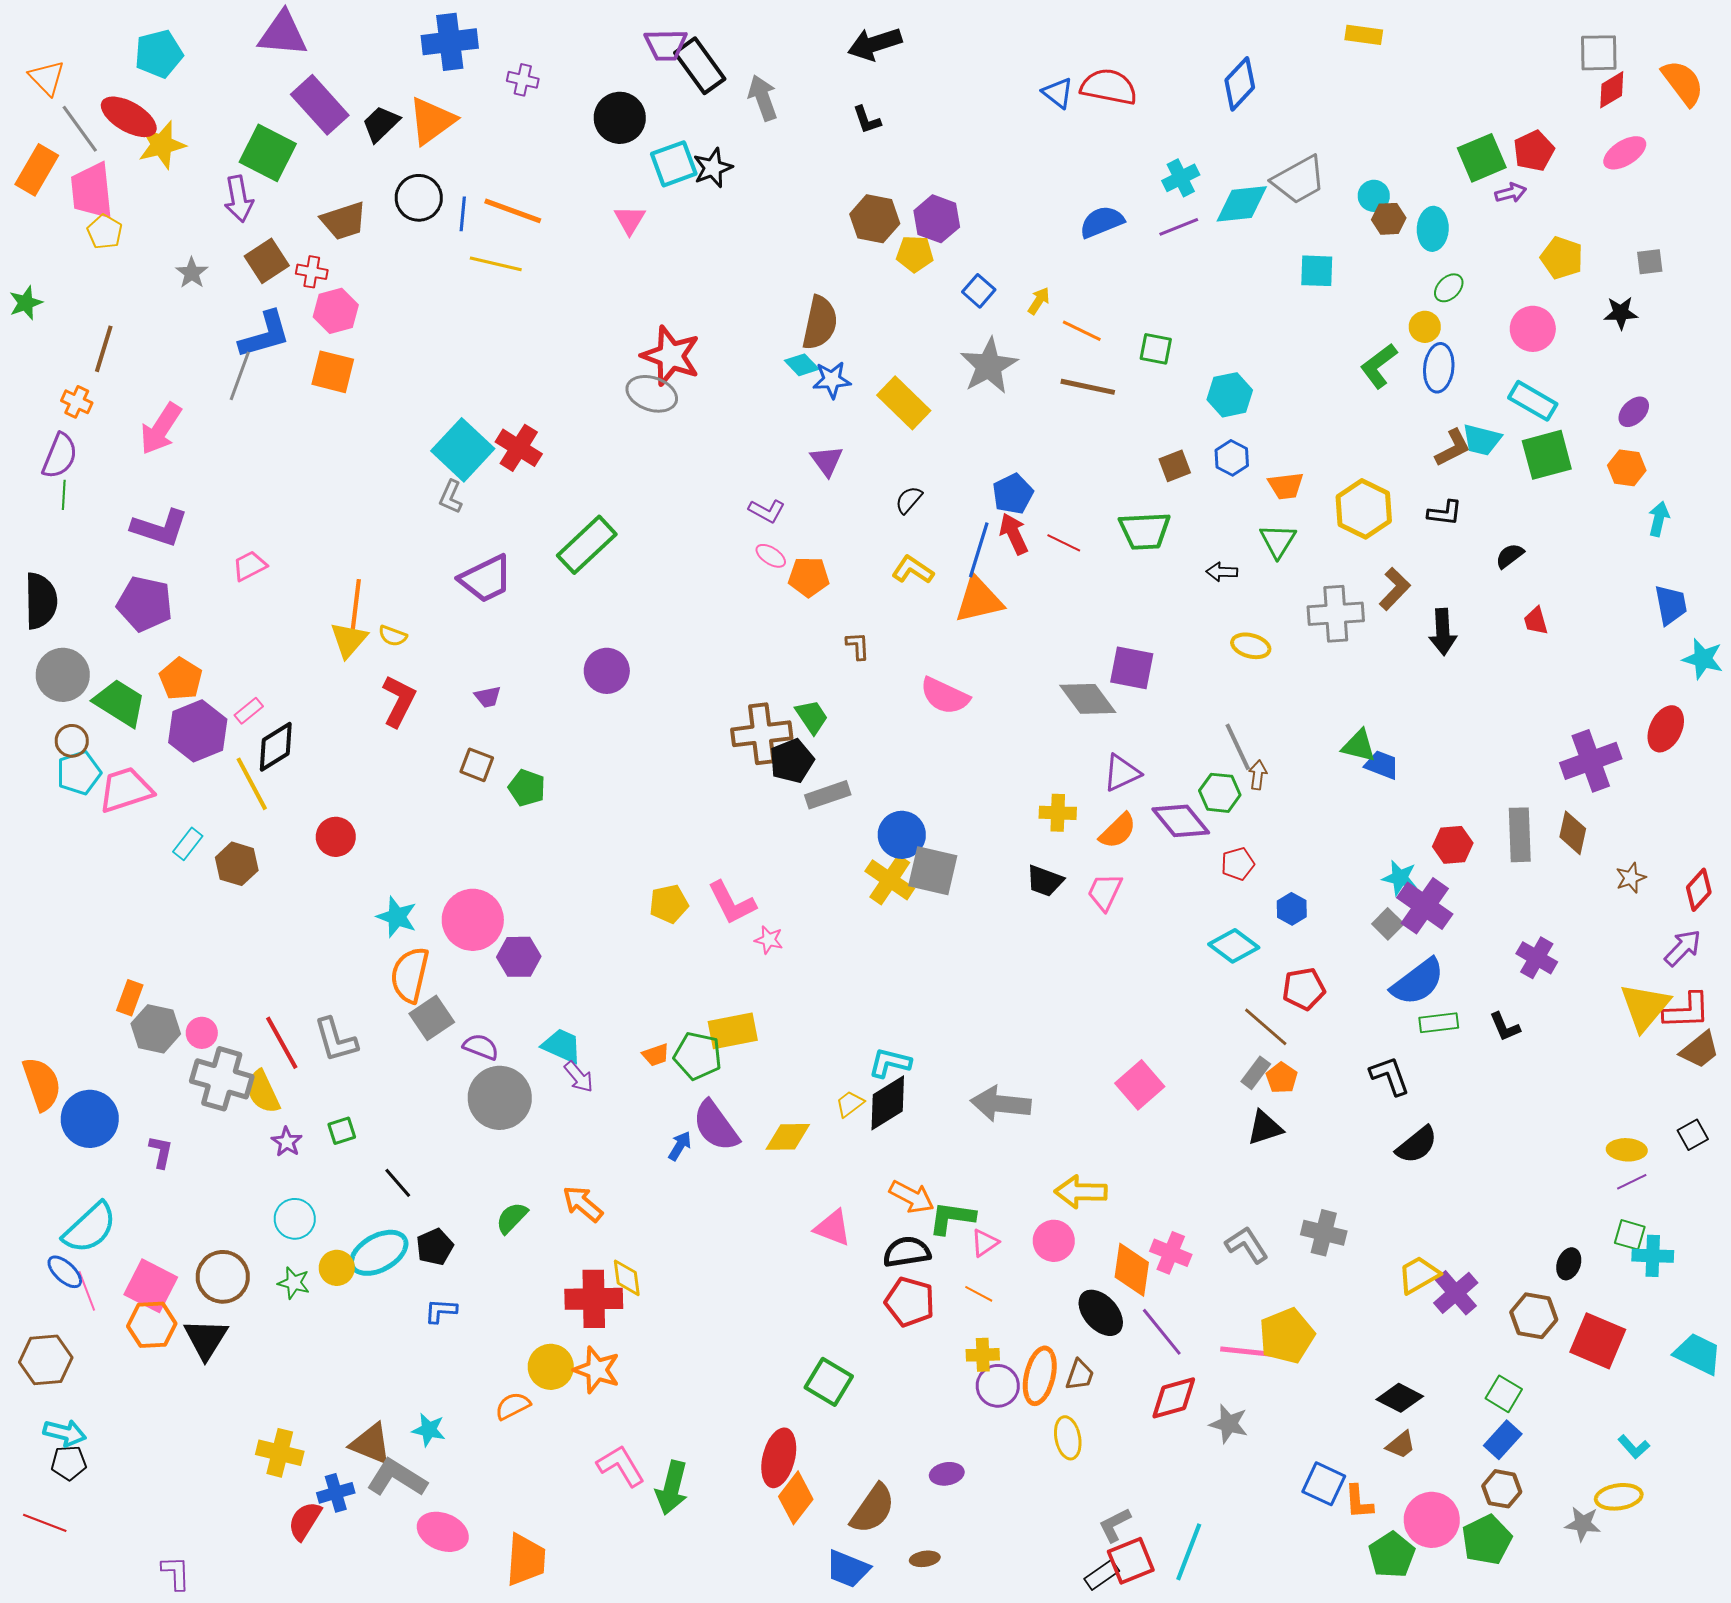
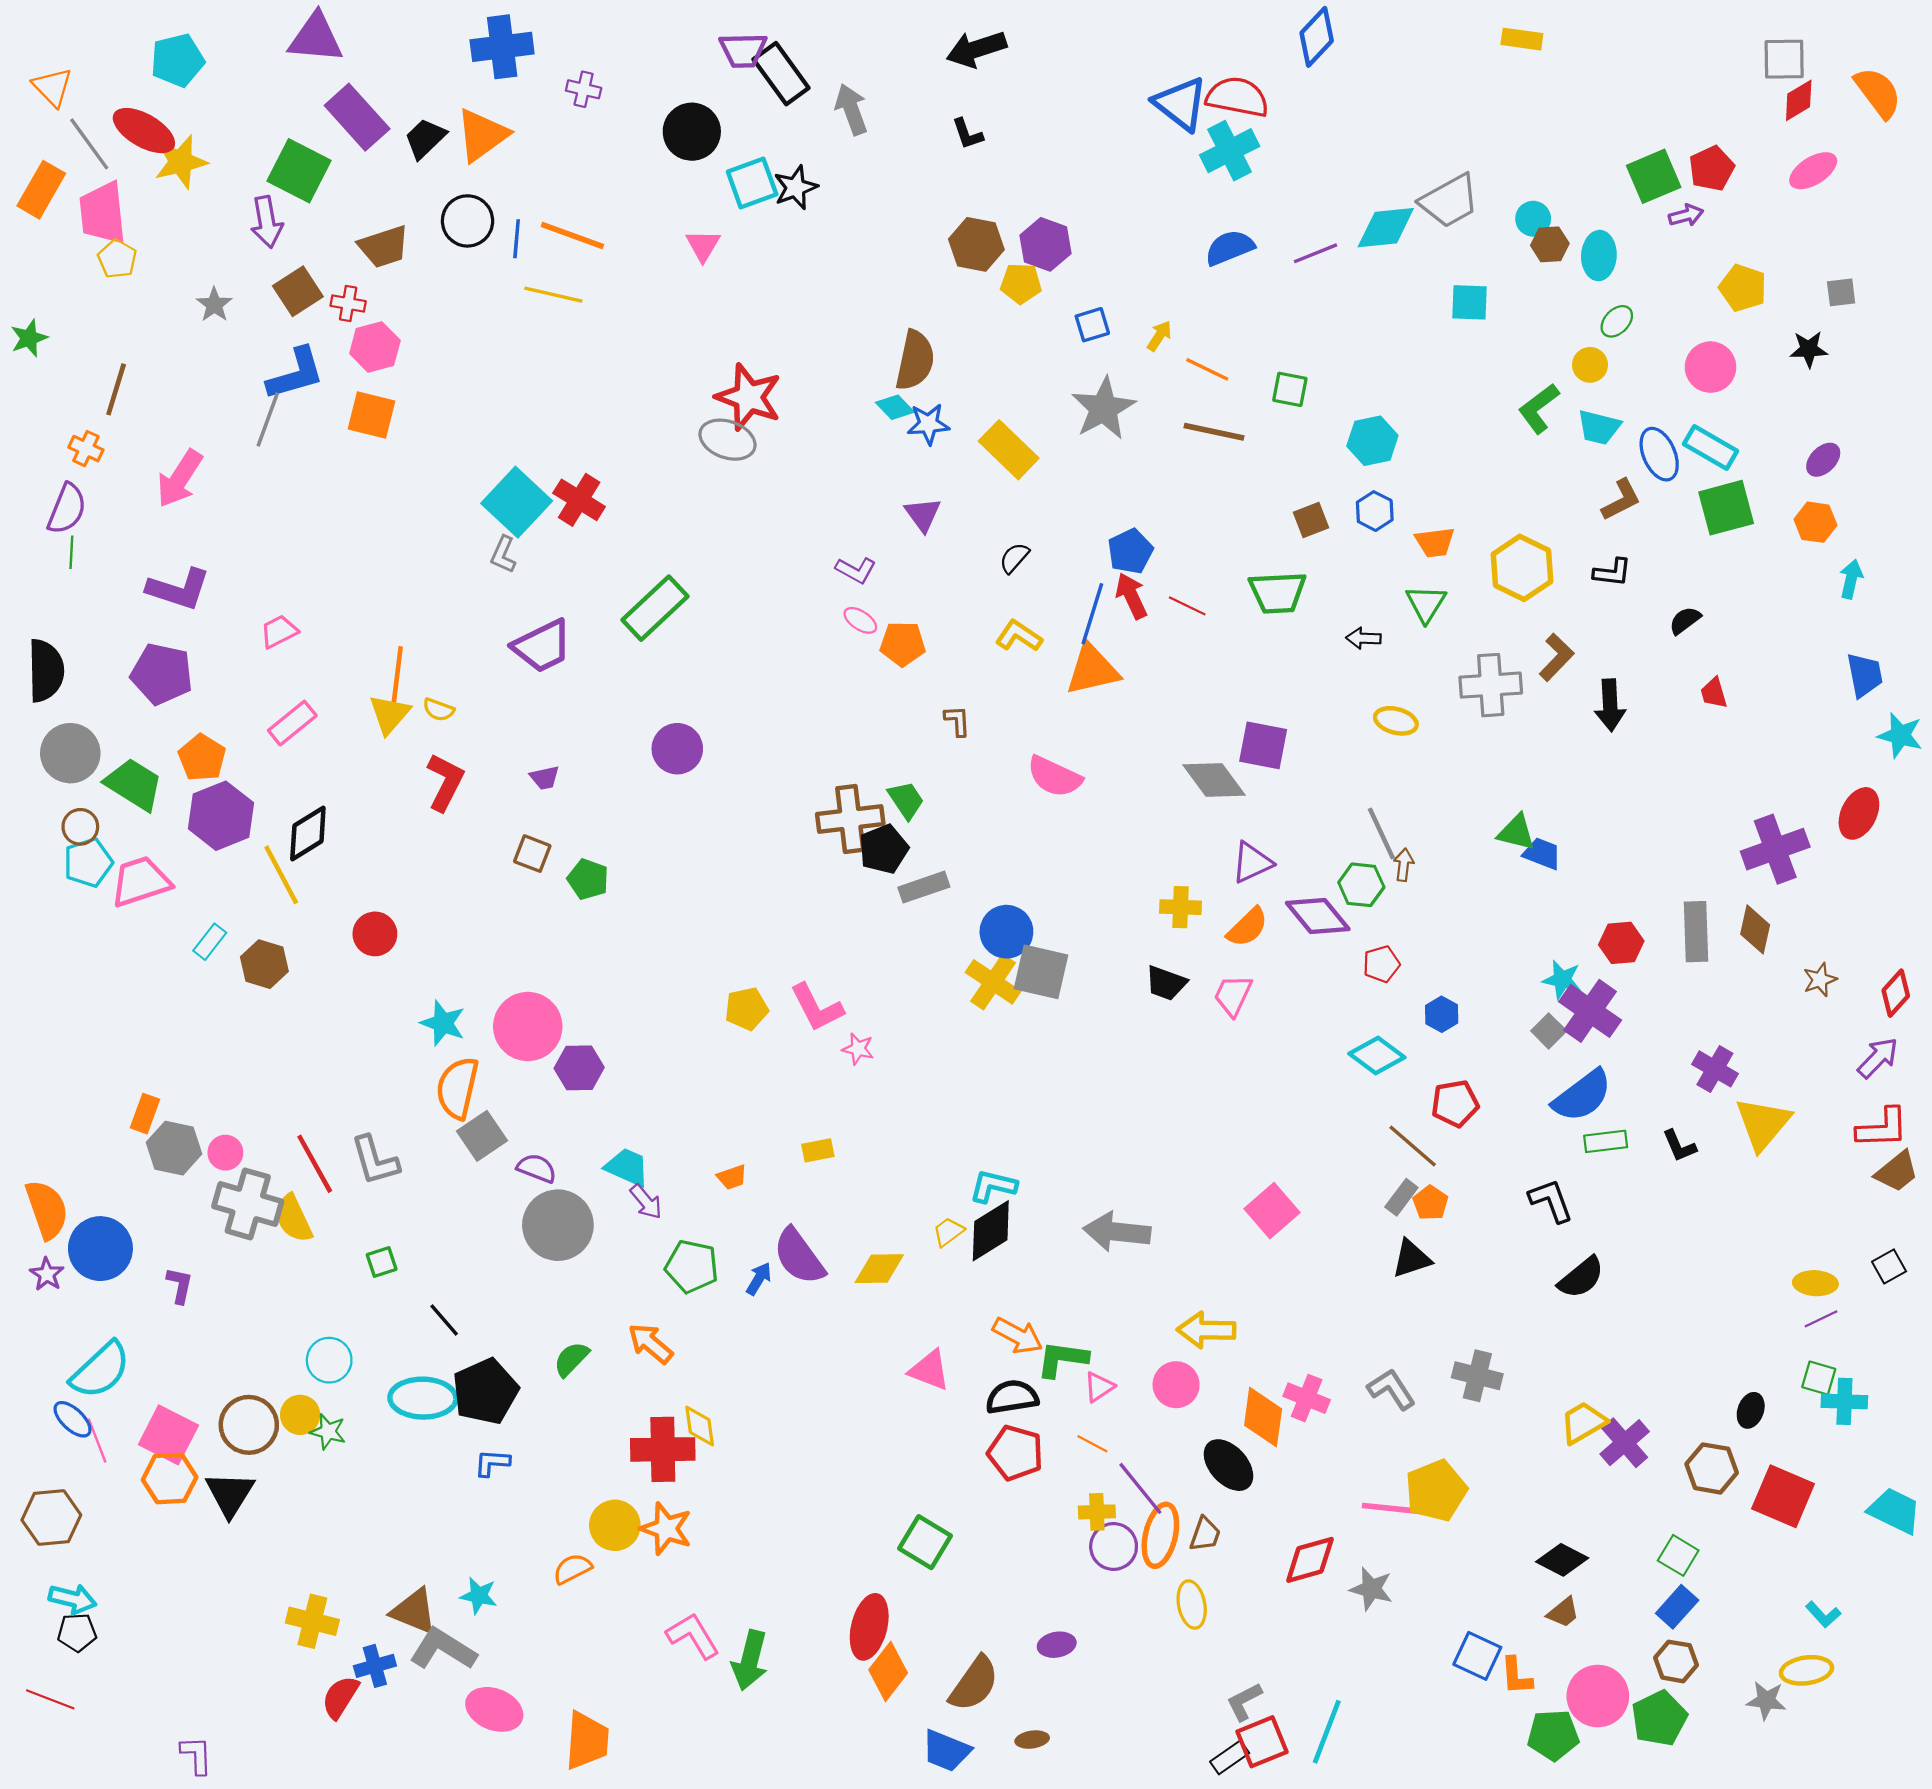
blue diamond: (1240, 84) -> (1317, 37), moved
blue triangle: (1058, 93) -> (1181, 104), size x1.6
cyan cross: (1181, 178) -> (1230, 151), moved, size x1.4
blue square: (979, 291) -> (1092, 325), turned 32
blue ellipse: (1439, 368) -> (1659, 454), moved, turned -30
cyan trapezoid: (1482, 440) -> (1599, 427), moved
pink rectangle: (249, 711) -> (292, 723), moved, size x1.5
yellow triangle: (1645, 1007) -> (1763, 1124), moved
yellow rectangle: (733, 1031) -> (818, 1150), size x0.6
green pentagon: (698, 1056) -> (692, 1266), moved
purple star: (287, 1142) -> (47, 1274), moved
black pentagon: (435, 1247) -> (485, 1391), size x1.6
cyan ellipse: (379, 1253) -> (423, 1398), turned 30
yellow circle: (337, 1268) -> (300, 1415), moved
purple line: (1162, 1332) -> (1140, 1488), moved
green pentagon: (1392, 1555) -> (1553, 1735), turned 30

